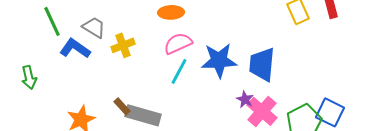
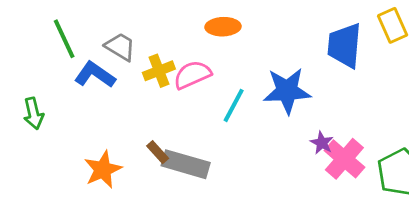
pink semicircle: (178, 43) -> (192, 75), moved
blue trapezoid: (262, 64) -> (344, 45), moved

